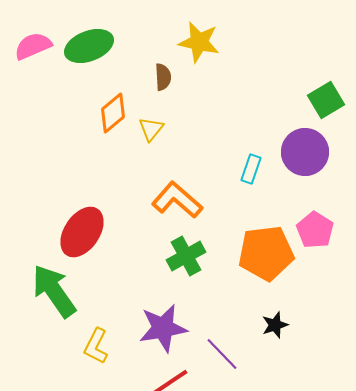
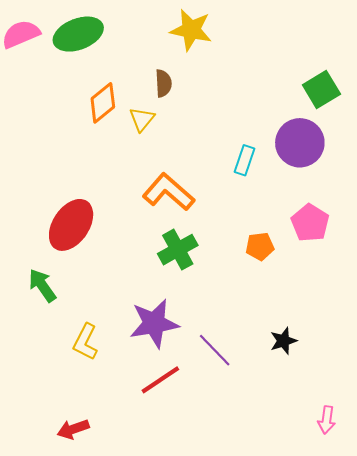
brown semicircle: (163, 77) -> (163, 83), moved
orange pentagon: (266, 253) -> (260, 246), size x0.5
green arrow: (54, 291) -> (42, 285), size x0.6
black star: (275, 325) -> (283, 341), moved

